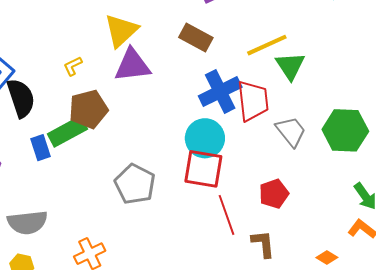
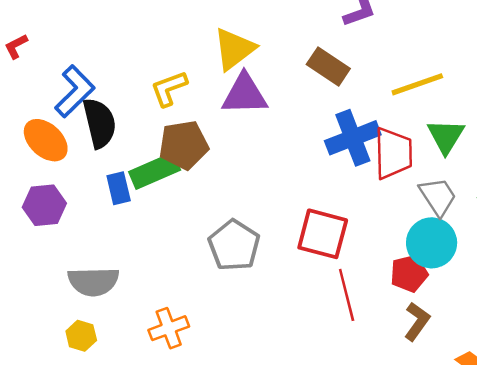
yellow L-shape: (73, 66) -> (169, 88), size x1.5
green triangle: (290, 66) -> (446, 136), moved
cyan circle: (205, 138) -> (432, 243), moved
brown L-shape: (263, 244) -> (417, 321), moved, turned 36

